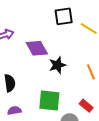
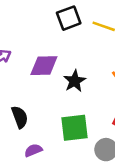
purple diamond: (37, 48) -> (44, 66), turned -50

